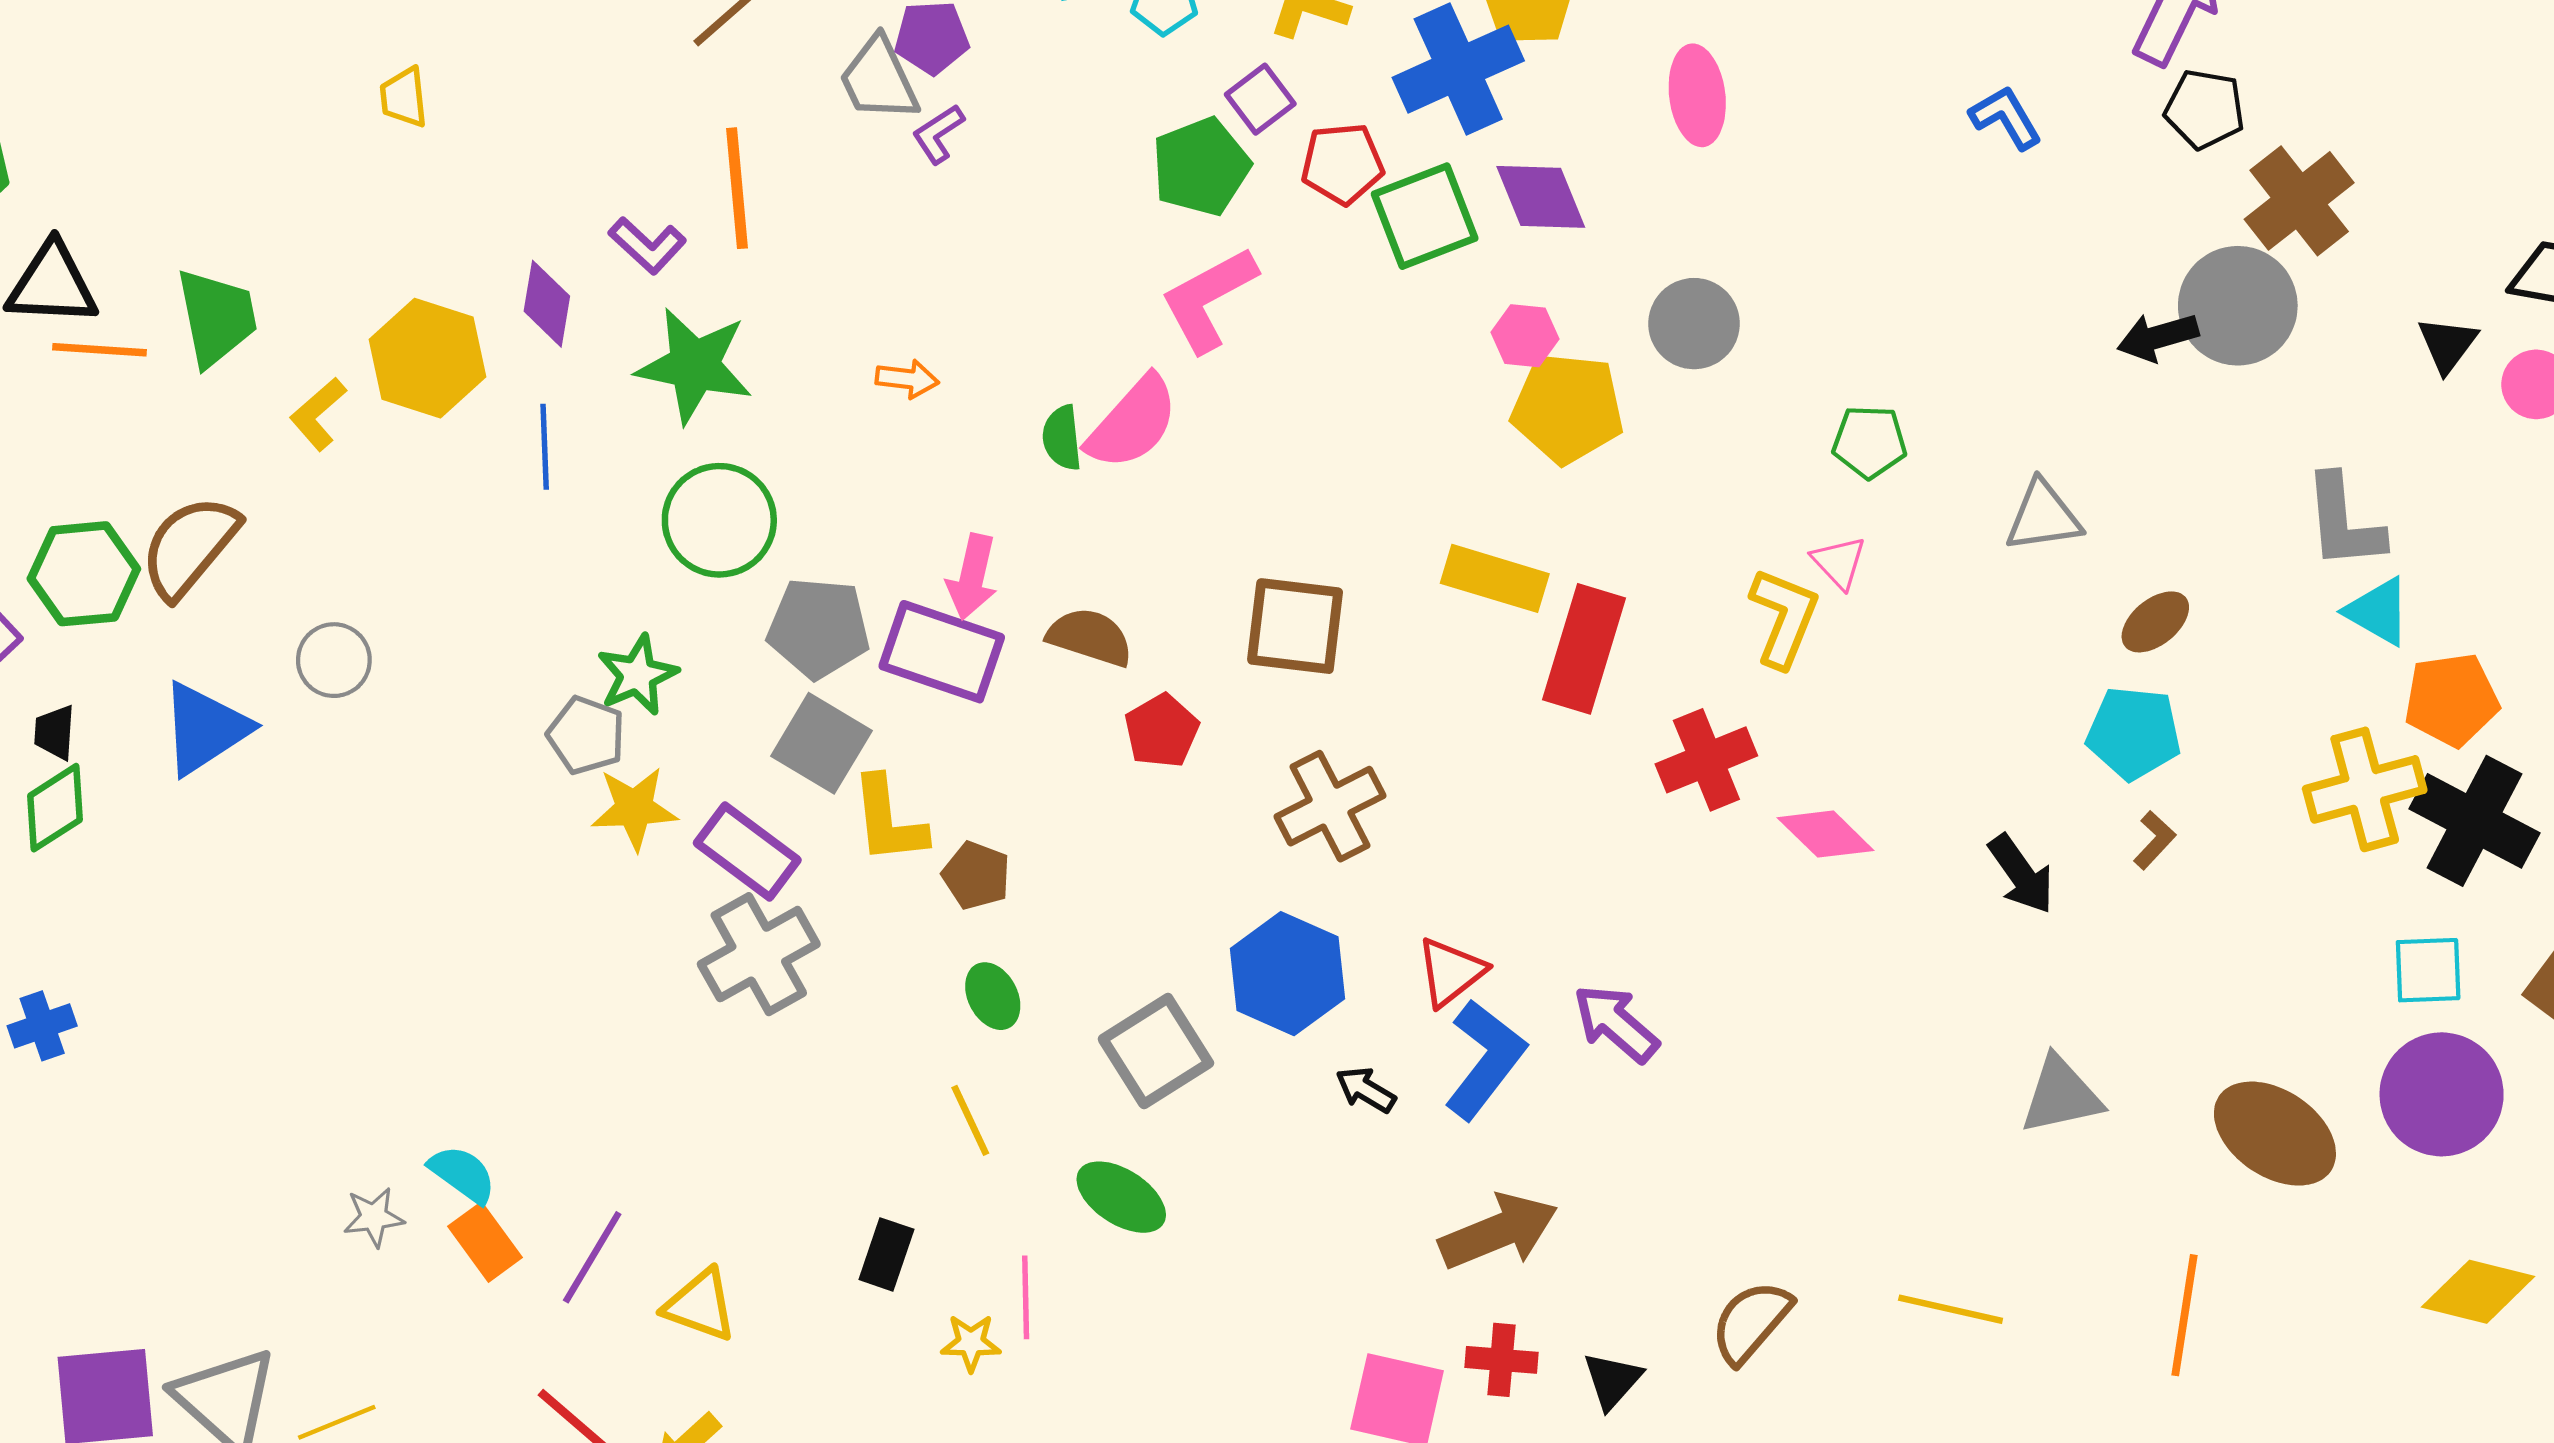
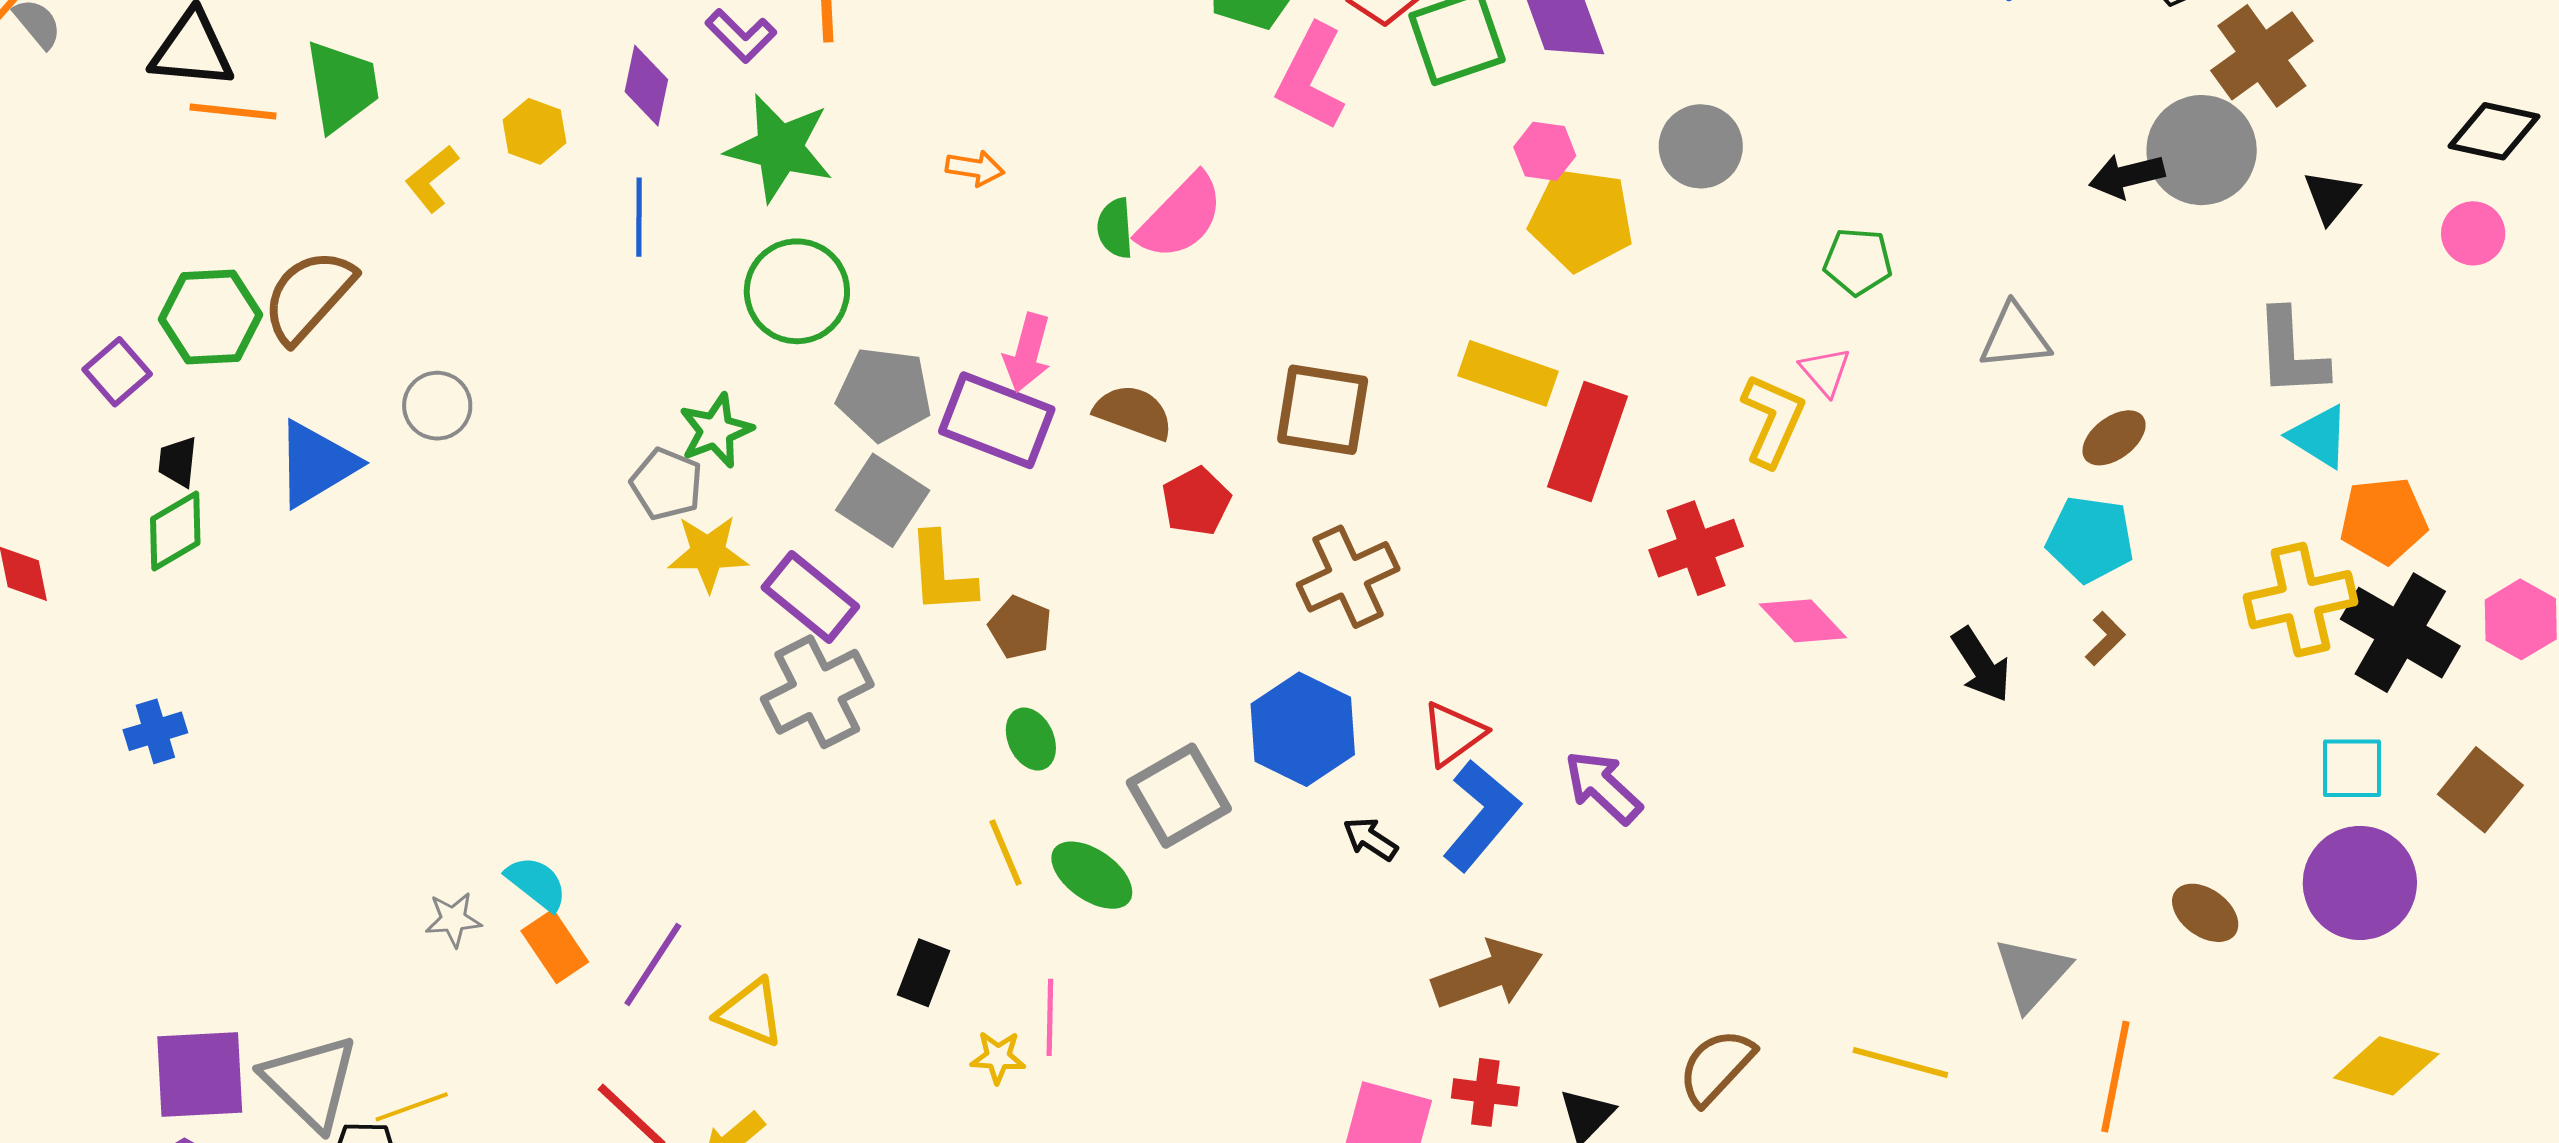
pink L-shape: (1209, 299) -> (1311, 77), moved, turned -37
black triangle: (2447, 344) -> (2331, 197), moved
yellow hexagon: (427, 358) -> (534, 131), size x0.6
gray triangle: (2061, 1095) -> (2032, 974), moved, turned -38
brown ellipse: (2275, 1134) -> (2205, 913), size x0.6
green ellipse: (1121, 1197) -> (1092, 875), moved

